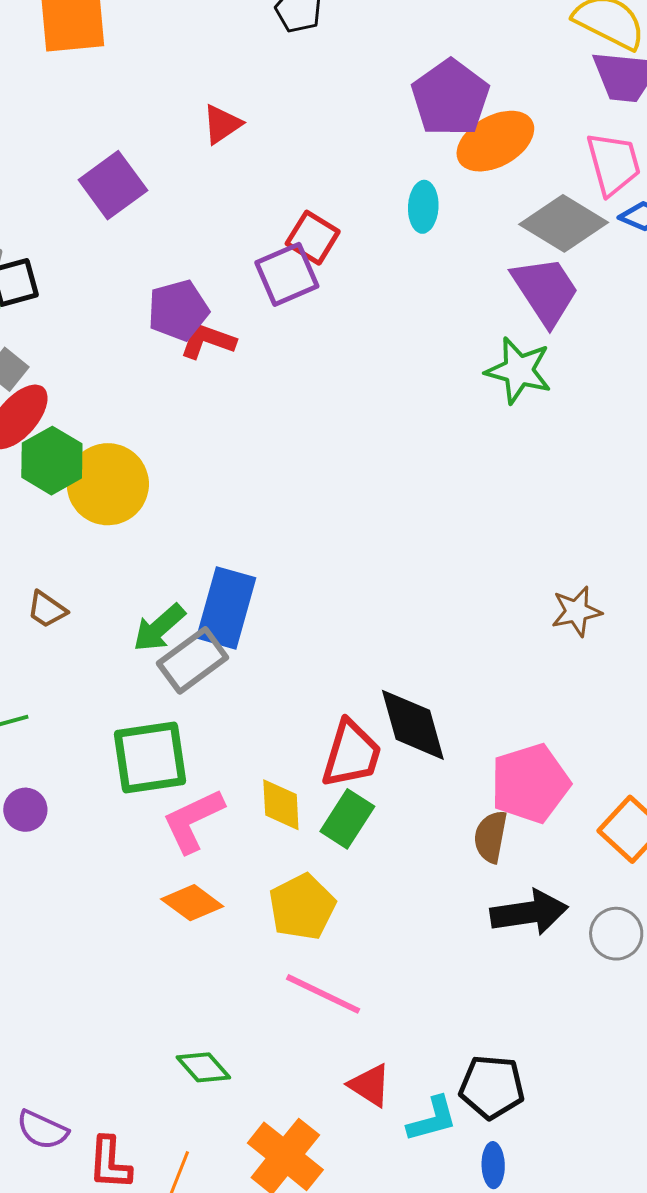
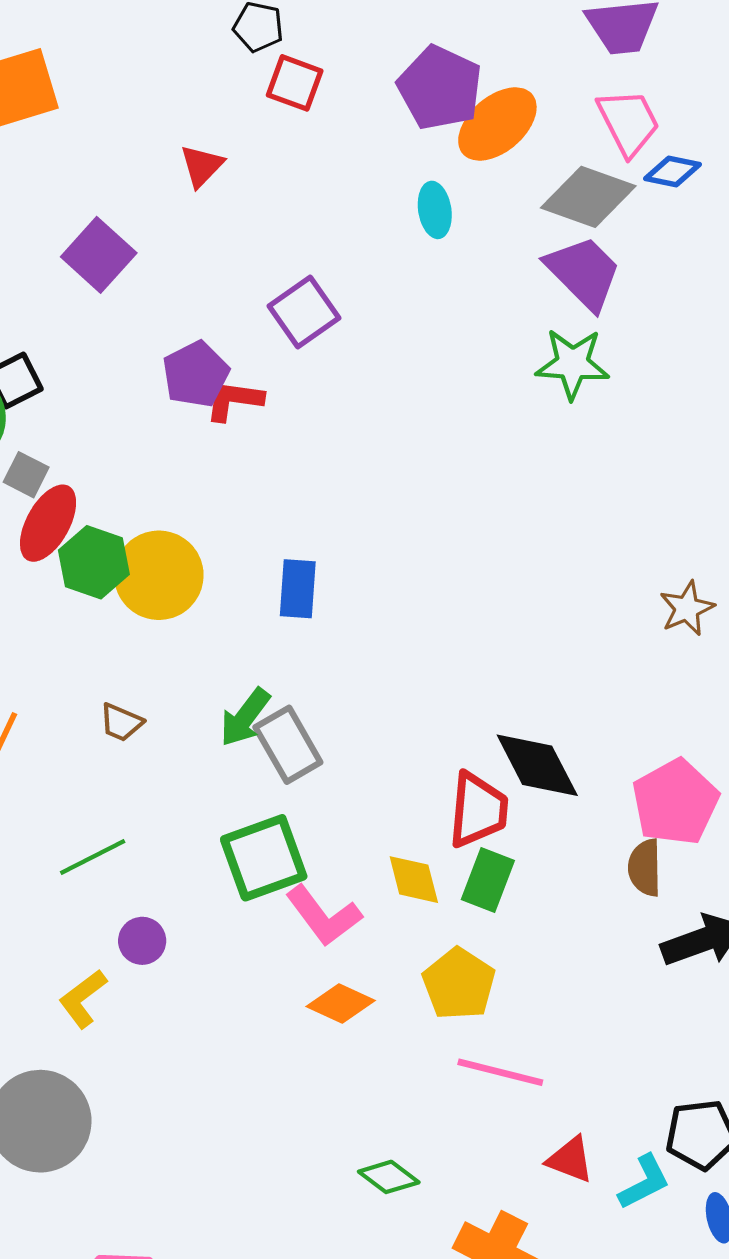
red square: (313, 238) -> (295, 83), moved
blue rectangle: (226, 608) -> (298, 589), moved, size x0.7
gray rectangle: (193, 660) -> (288, 745), turned -72
pink L-shape: (193, 821) -> (324, 916), turned -90

